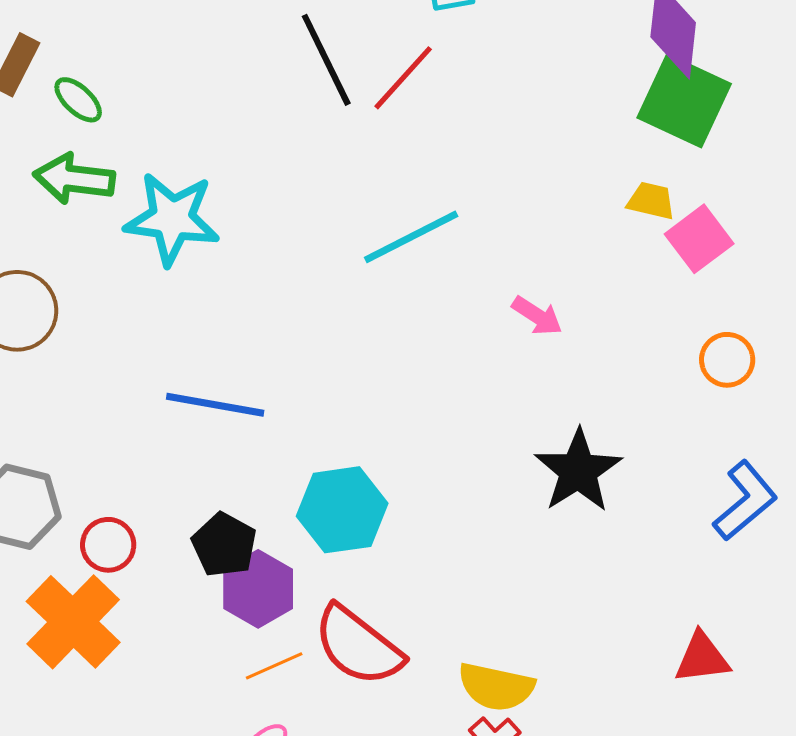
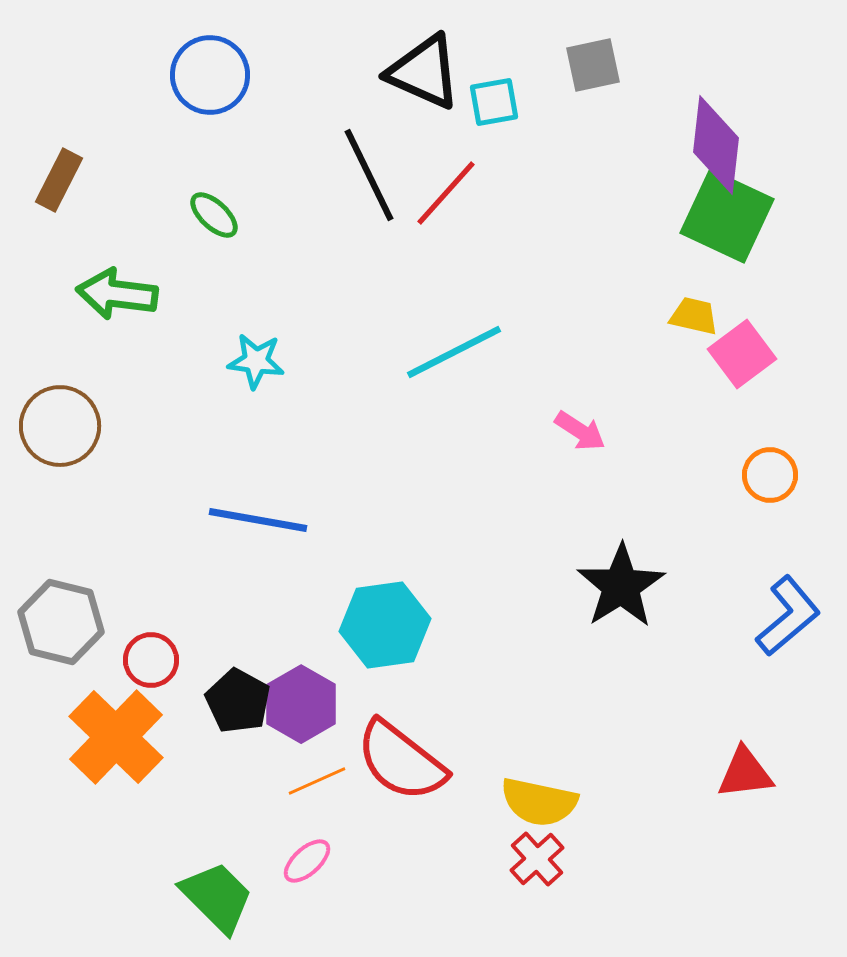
green ellipse: (78, 100) -> (214, 215), moved
cyan star: (172, 219) -> (256, 361), moved, size x0.6
black pentagon: (224, 545) -> (238, 701), moved

